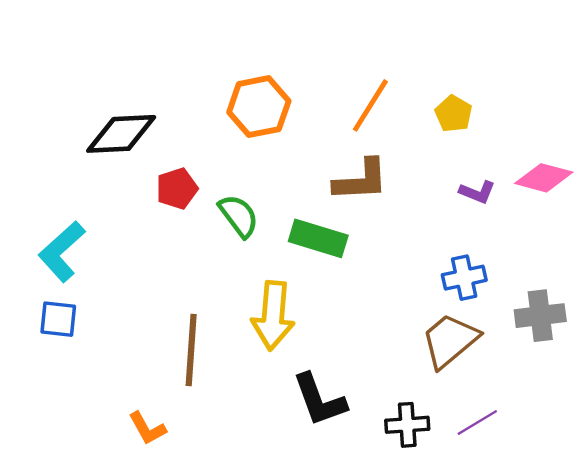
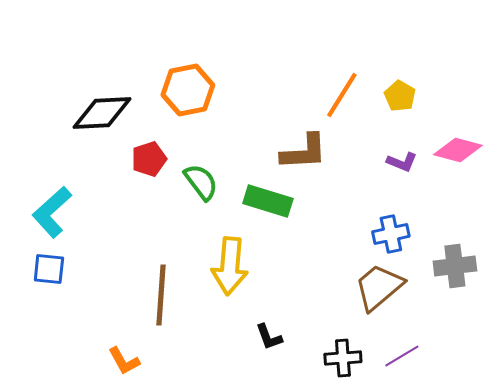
orange line: (370, 105) -> (342, 95), moved
orange hexagon: (259, 107) -> (188, 90), moved
yellow pentagon: (454, 114) -> (400, 96), moved
black L-shape: (319, 400) -> (269, 337), size x0.6

